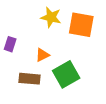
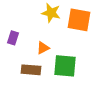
green square: (66, 74) -> (65, 66), turned 35

